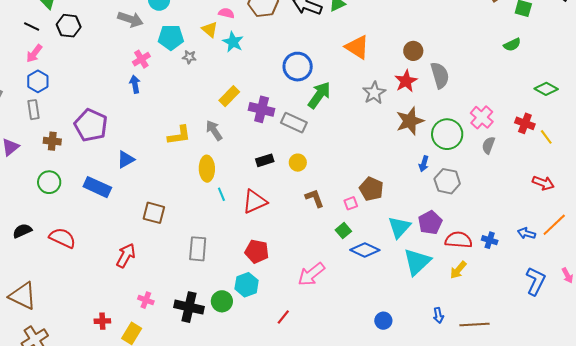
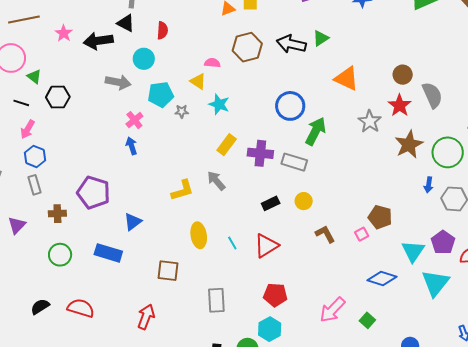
cyan star: (233, 42) -> (219, 104), moved
yellow ellipse: (207, 169) -> (199, 235), moved
green square: (343, 231) -> (367, 320), moved

